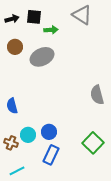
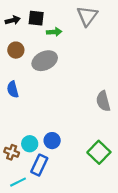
gray triangle: (82, 15) -> (87, 16), turned 35
blue semicircle: (12, 106) -> (13, 89), moved
blue rectangle: (51, 155) -> (39, 165), moved

